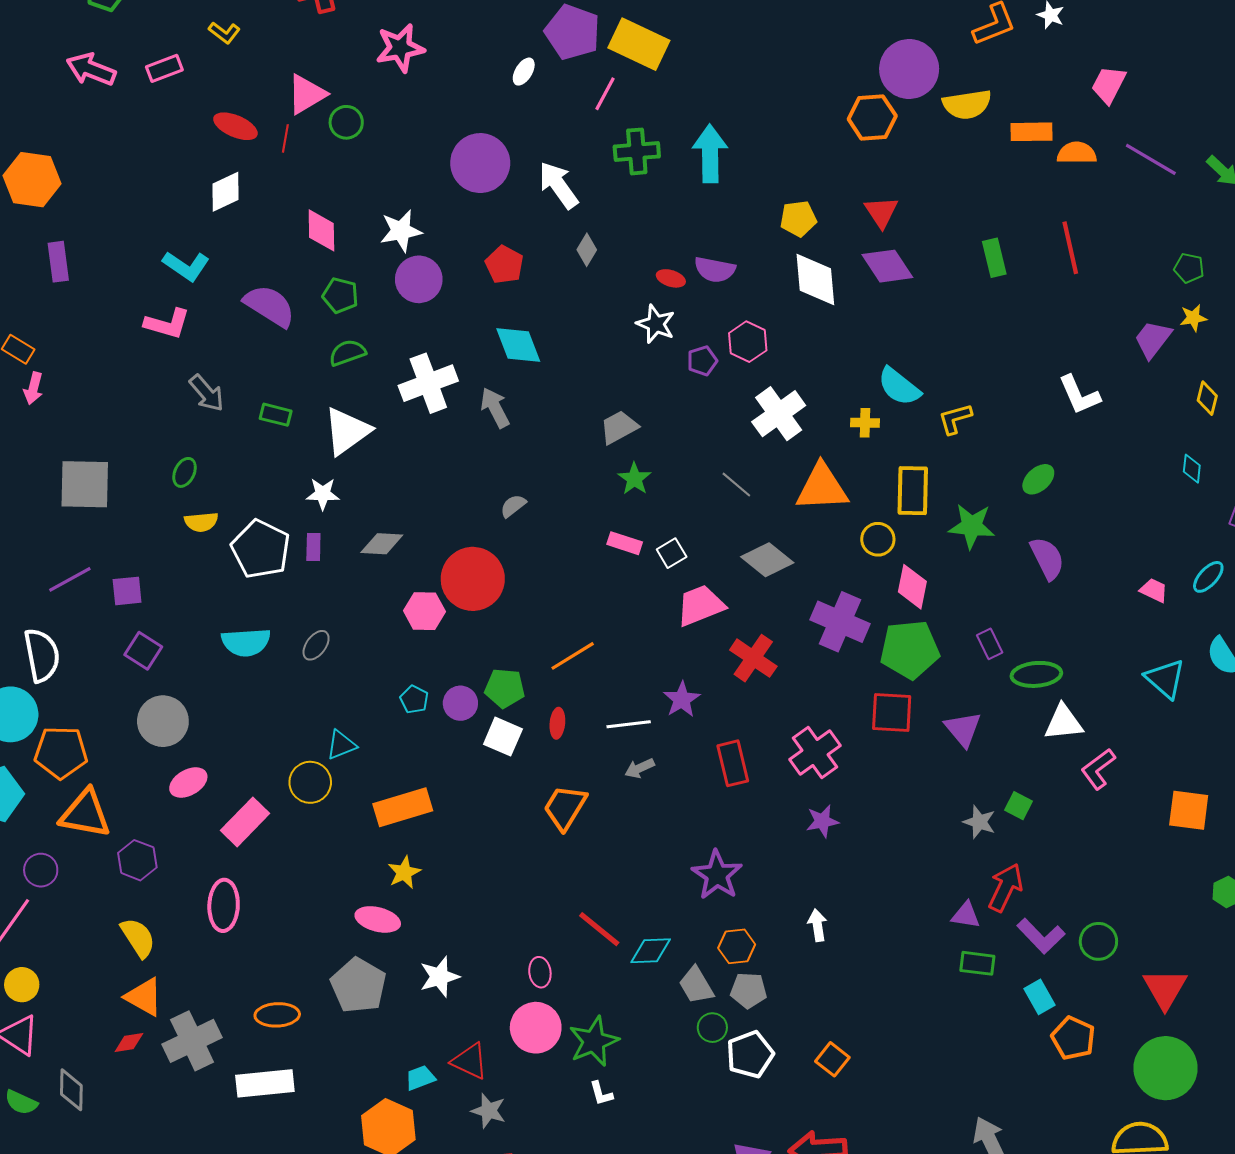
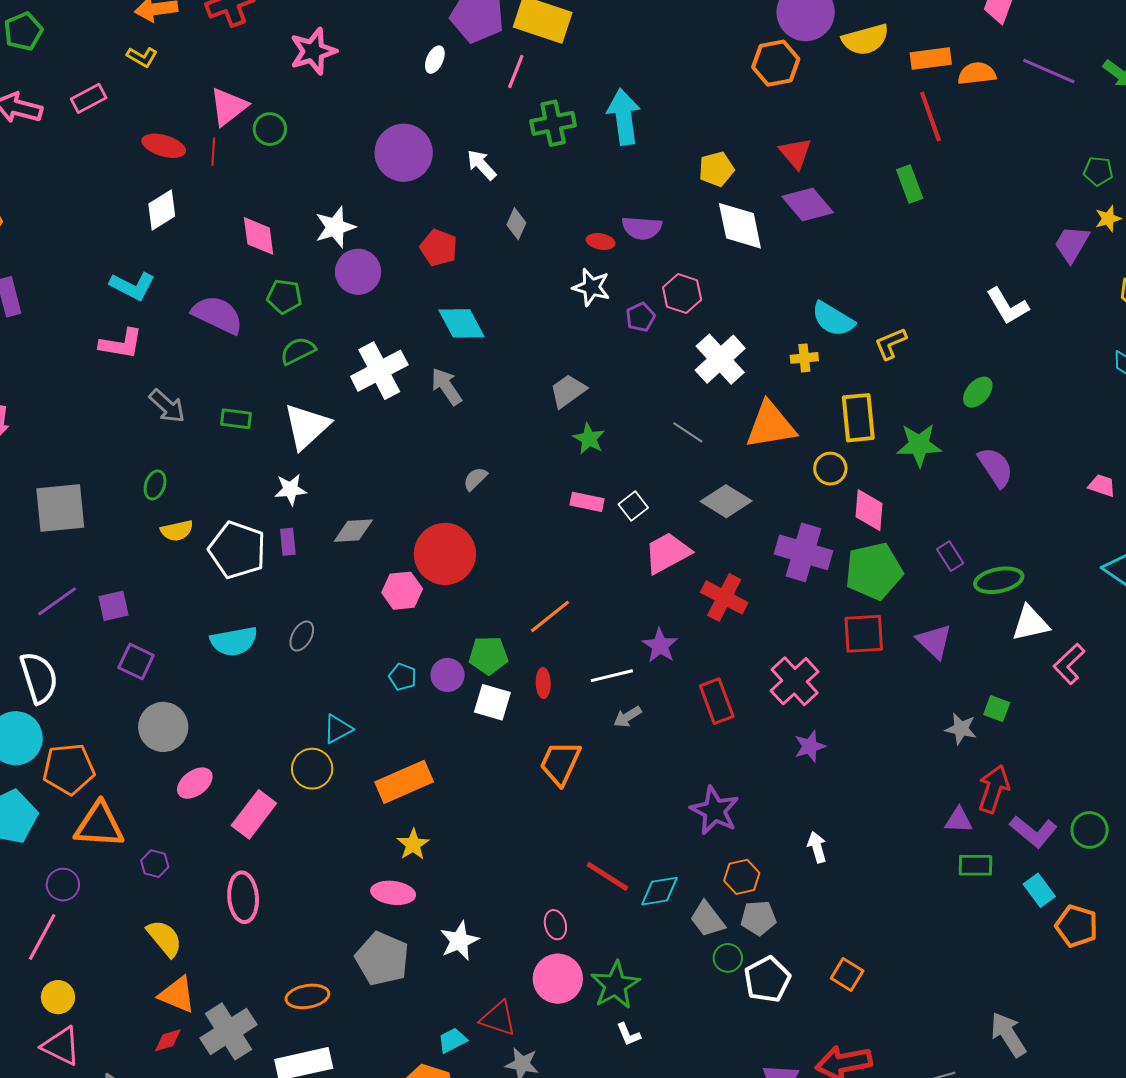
white arrow: (558, 185) -> (482, 165), size x0.7
red line: (1070, 248) -> (930, 117), moved
purple hexagon: (137, 860) -> (155, 864), size x0.7

